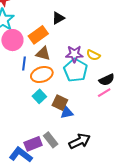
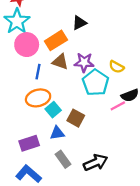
purple star: (74, 54) -> (84, 62), moved
orange ellipse: (42, 75) -> (38, 98), moved
pink line: (104, 93) -> (118, 106), moved
blue triangle: (67, 113) -> (57, 133), moved
purple rectangle: (33, 144) -> (29, 143), moved

